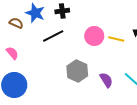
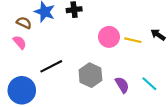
black line: (53, 36) -> (51, 66), moved
pink semicircle: (12, 53) -> (20, 42), moved

